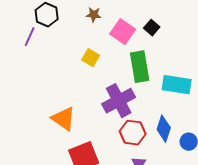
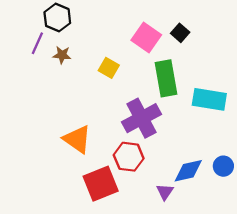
brown star: (94, 15) -> (62, 55), moved
blue diamond: (164, 129) -> (188, 171), moved, turned 60
red hexagon: (133, 133) -> (129, 157), moved

